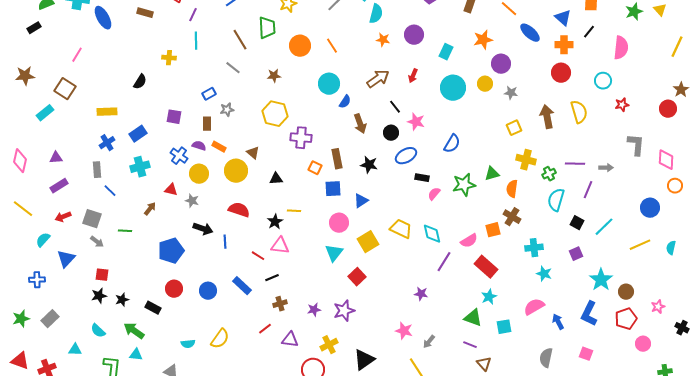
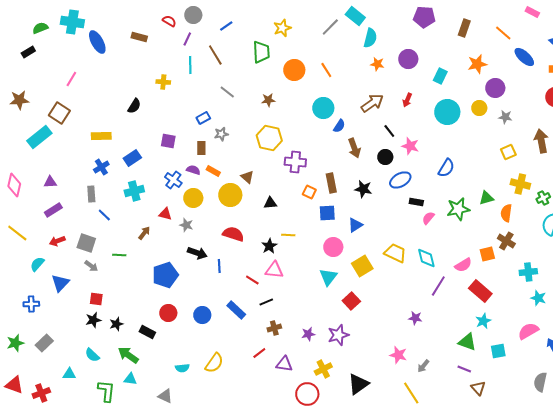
brown line: (240, 40) -> (215, 55), moved
cyan rectangle: (45, 113) -> (39, 137), size x1.4

